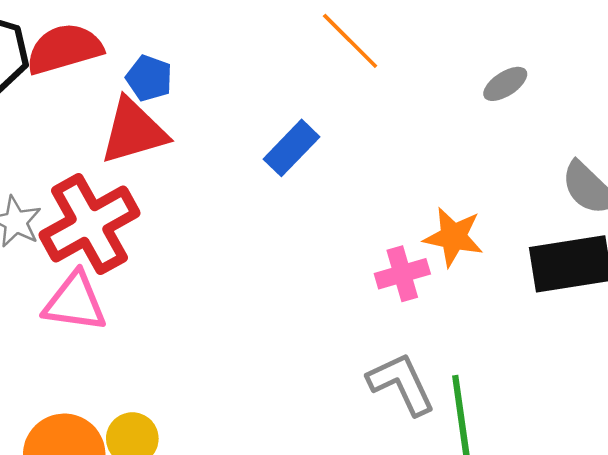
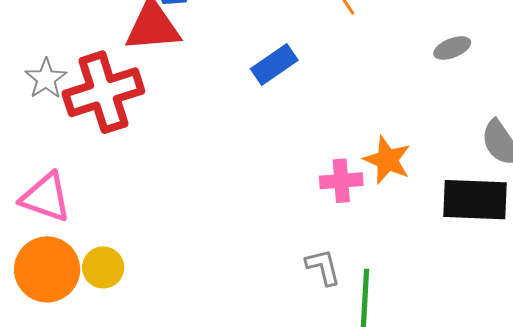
pink triangle: (75, 302) -> (46, 197), moved
gray L-shape: (401, 384) -> (323, 267), size x0.7

